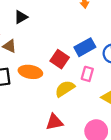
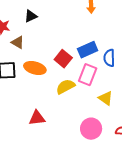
pink rectangle: (87, 74) -> (88, 75), size x1.5
red triangle: (54, 122) -> (37, 118), moved

